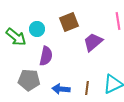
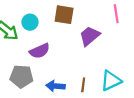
brown square: (69, 22) -> (64, 15), turned 30
purple semicircle: (46, 56) -> (40, 51), turned 54

